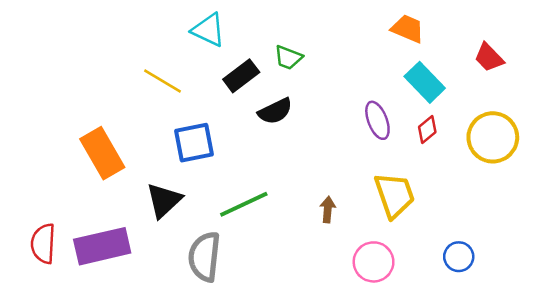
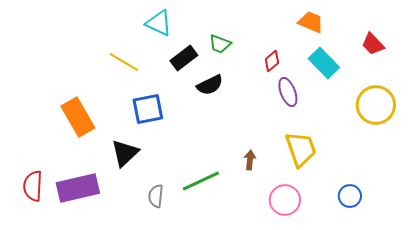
red diamond: (427, 130) -> (272, 61), moved
green line: (244, 204) -> (201, 181), moved
gray semicircle: (204, 257) -> (156, 196), size x0.6

